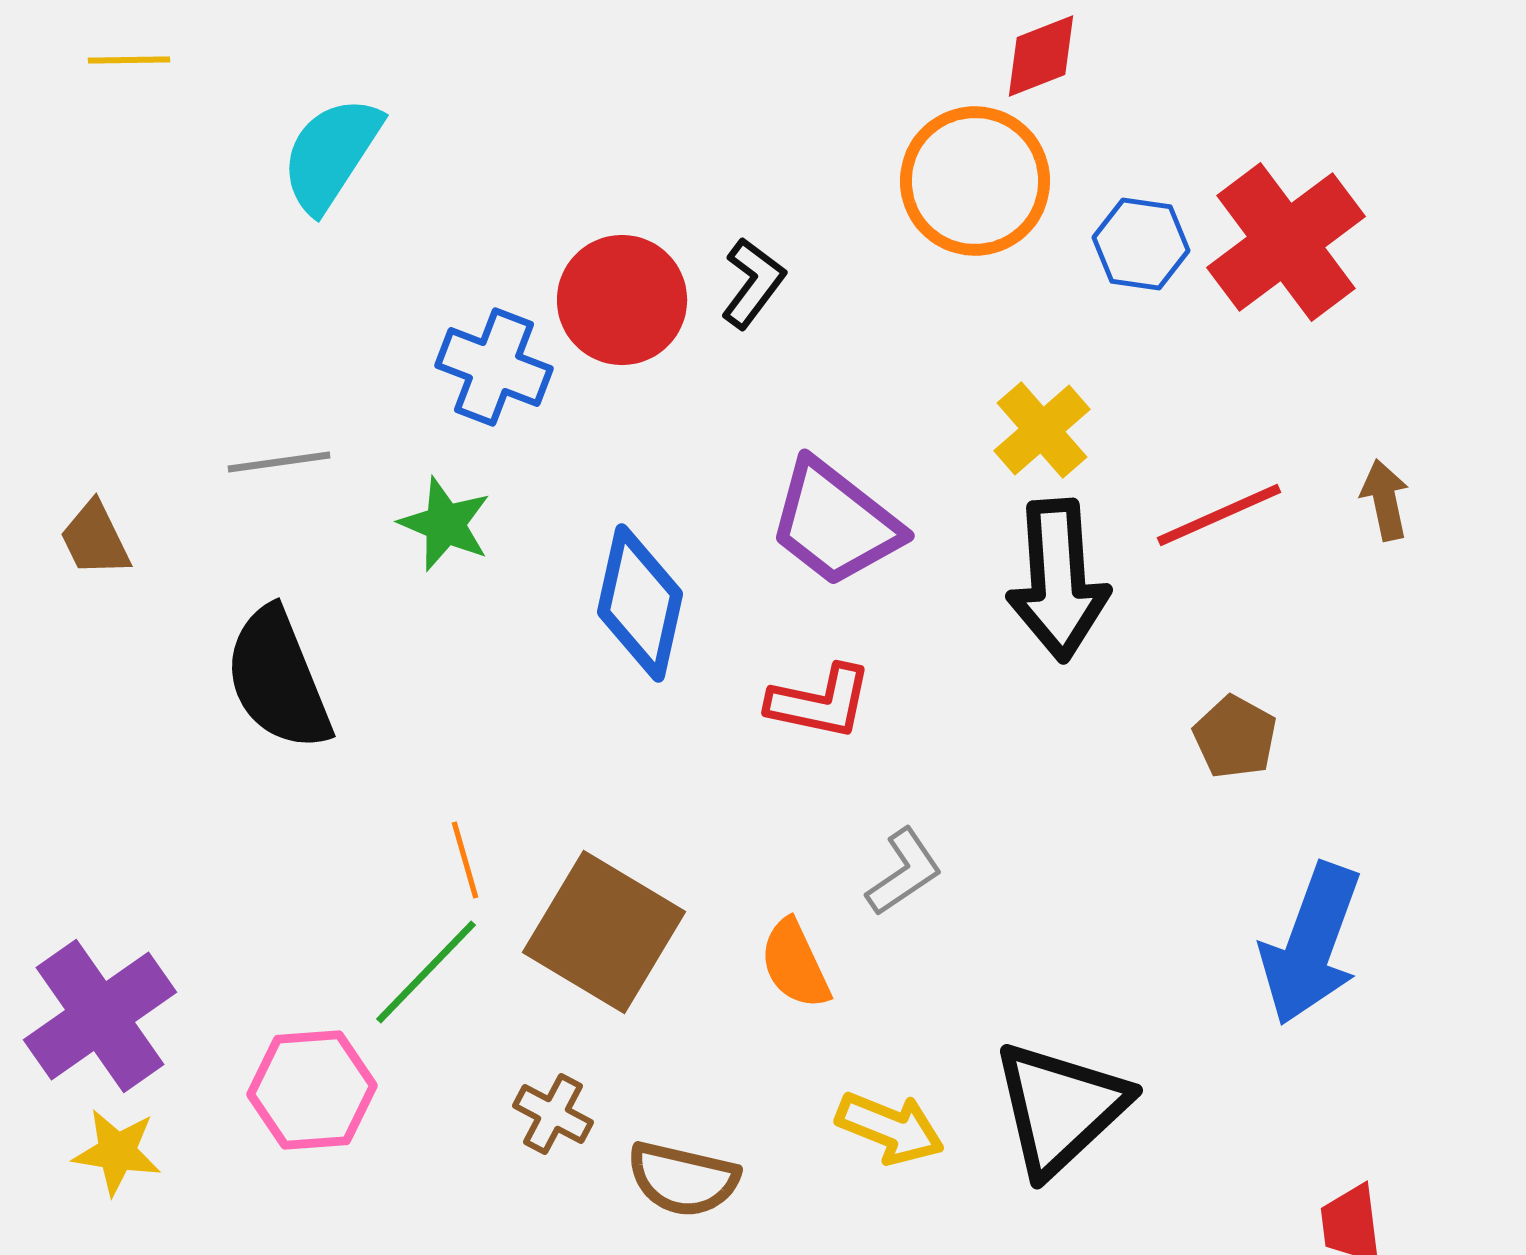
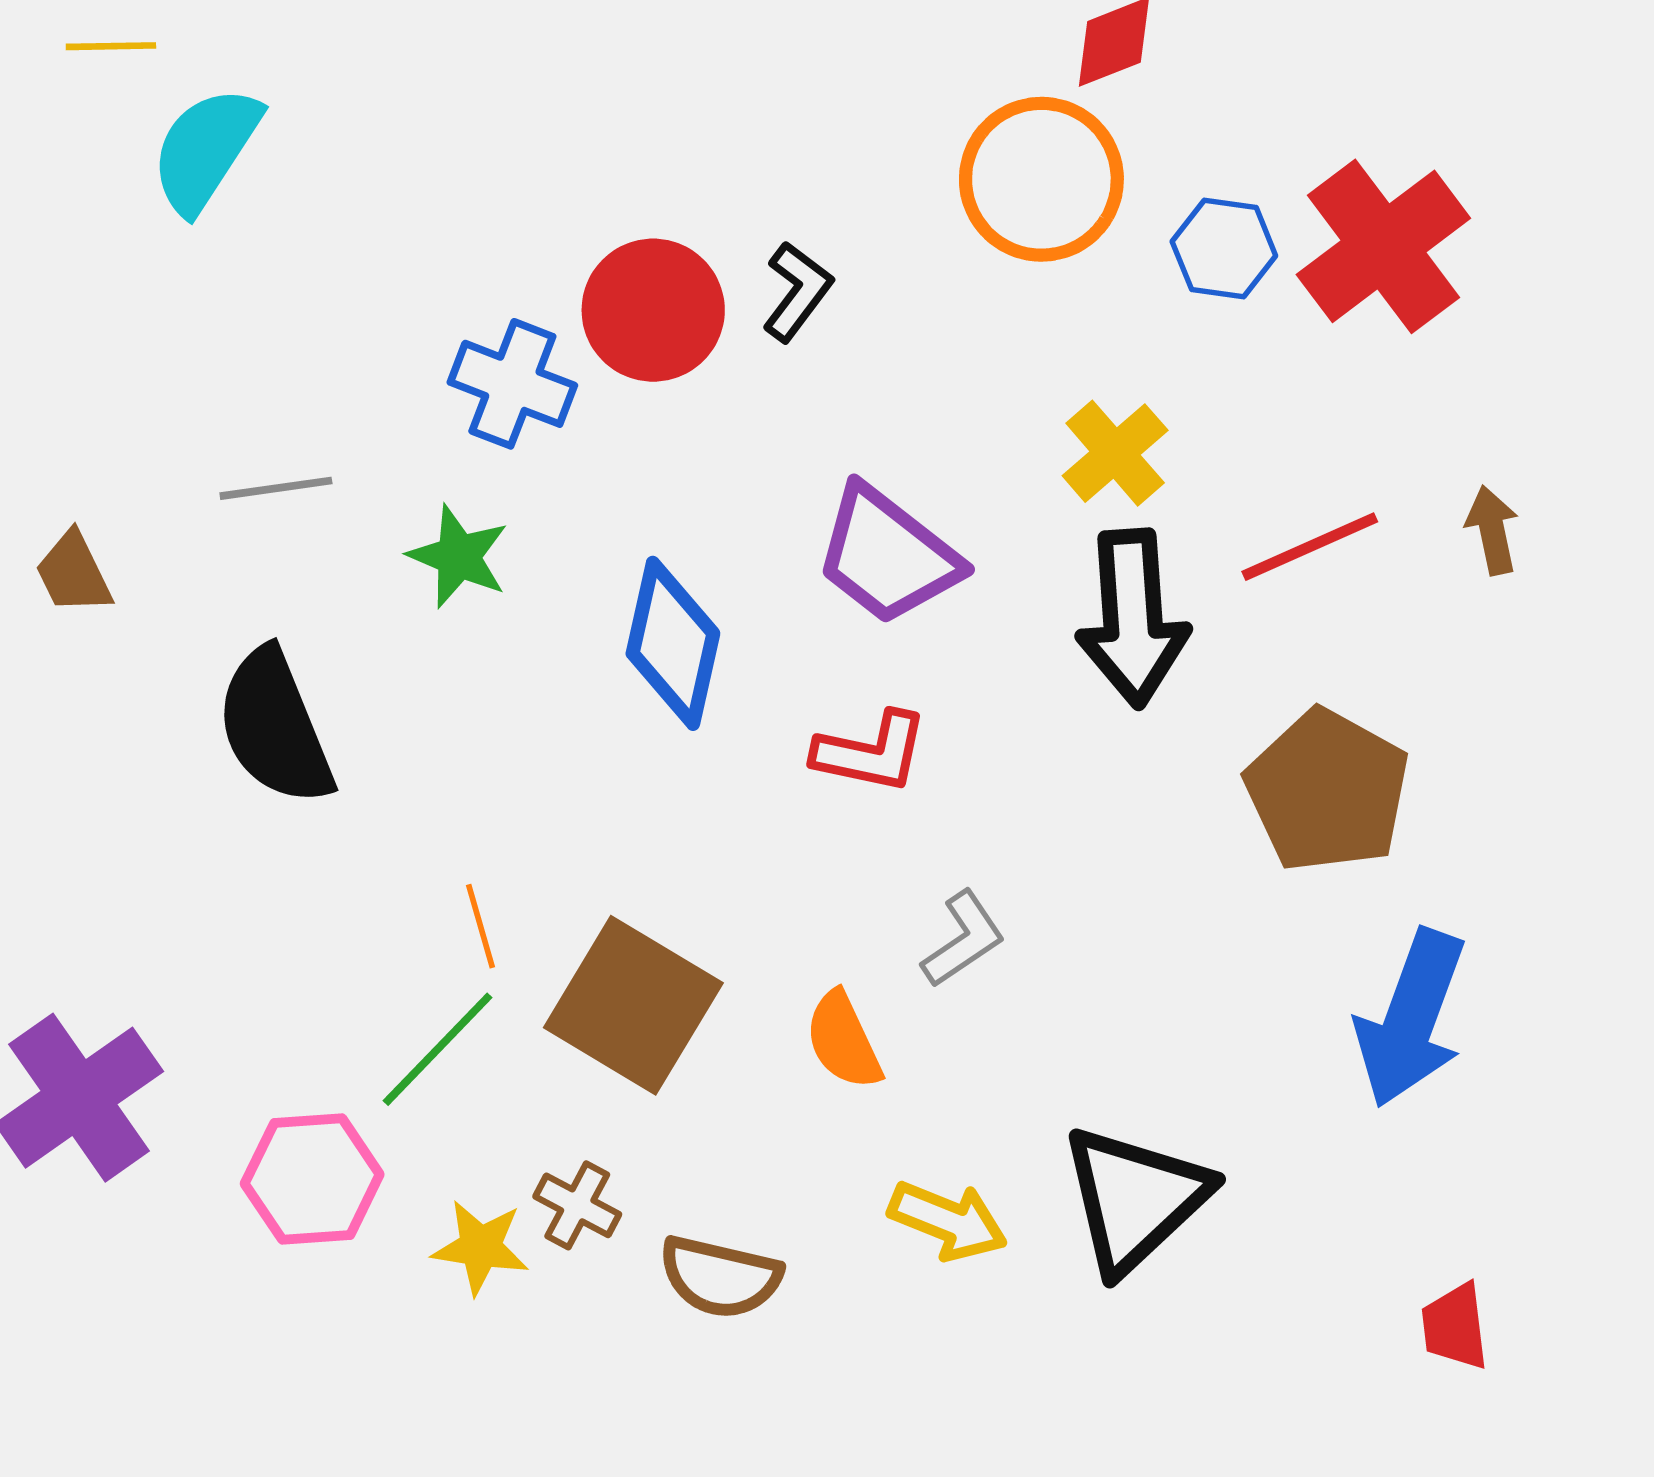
cyan semicircle: (331, 154) -> (206, 150), moved
brown pentagon: (1235, 737) -> (1327, 791), size x1.8
yellow star: (117, 1152) -> (480, 1247), moved

